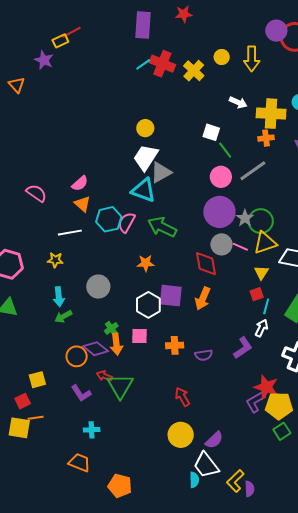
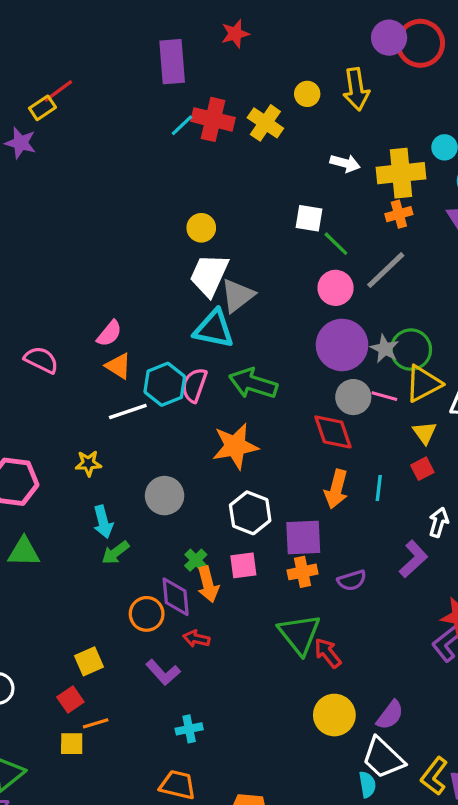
white line: (70, 233) -> (128, 411), moved
orange star: (146, 263) -> (235, 446), size x1.6
purple square: (171, 296) -> (303, 538), moved
cyan line: (266, 306) -> (379, 488), moved
purple diamond: (96, 349) -> (176, 597), turned 55
green triangle: (120, 386) -> (299, 634), moved
yellow square: (19, 428) -> (72, 744), size x0.7

